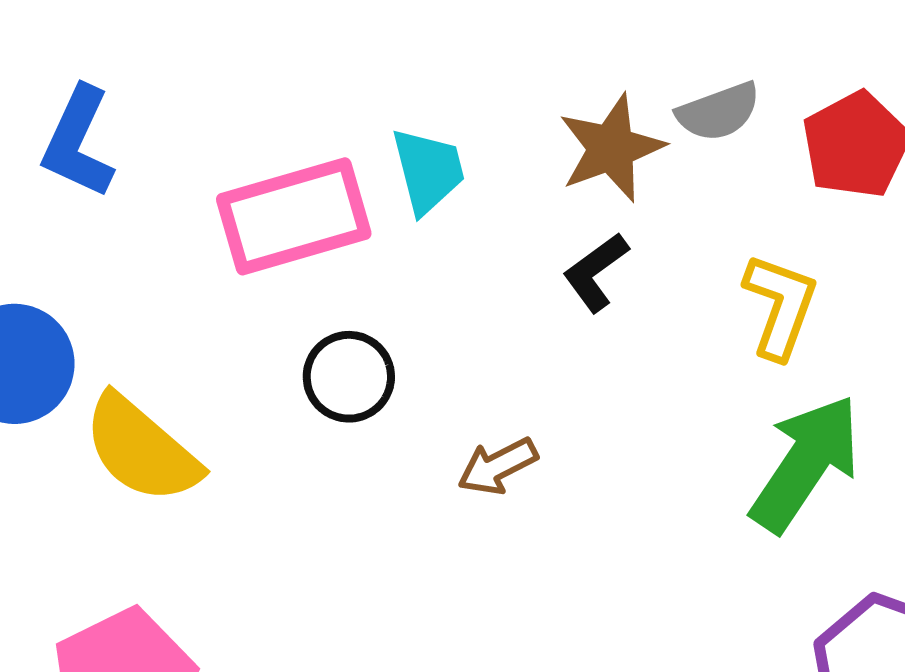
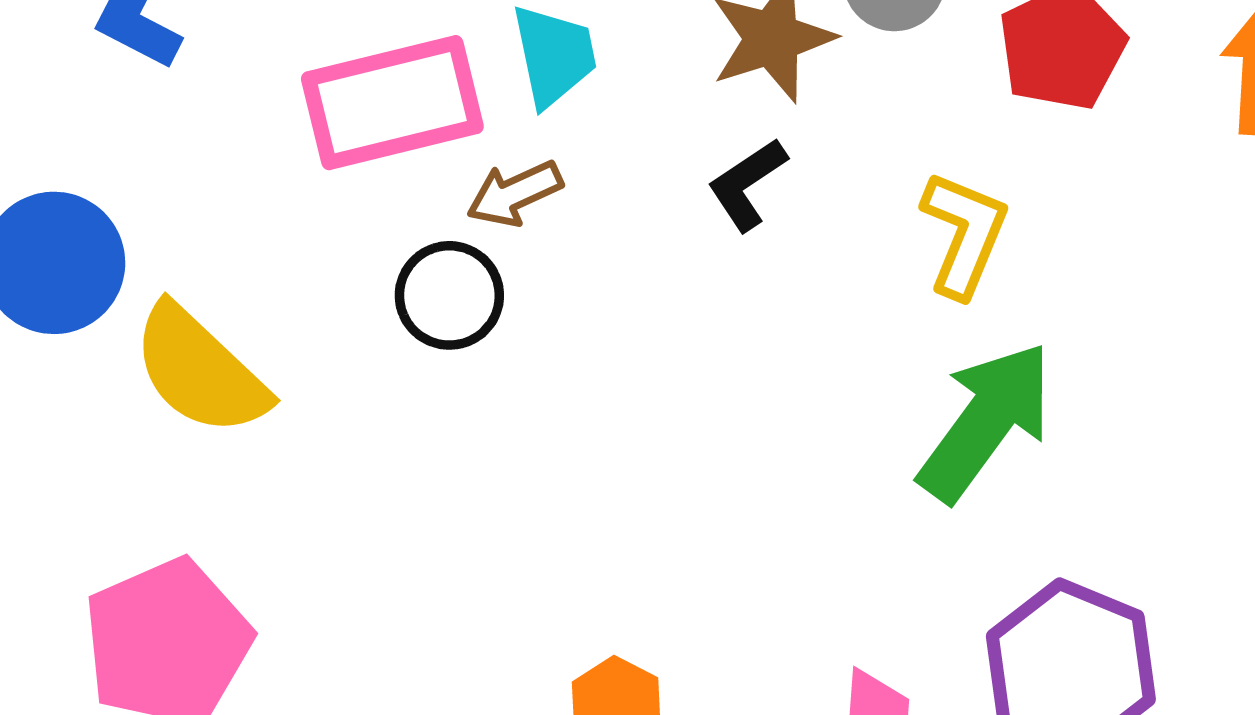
brown arrow: (498, 466) -> (515, 193), moved

